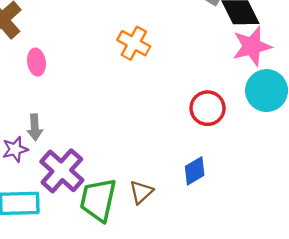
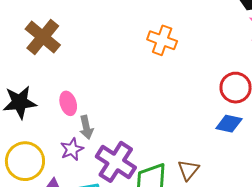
pink ellipse: (36, 62) -> (68, 103), moved
blue diamond: (195, 171) -> (229, 124), moved, turned 52

